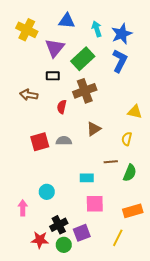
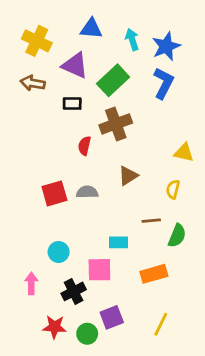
purple triangle: (55, 48) -> (75, 65), turned -45
brown arrow: (29, 95) -> (33, 83), moved
cyan circle: (47, 192) -> (59, 252), moved
pink square: (95, 204) -> (99, 270), moved
orange rectangle: (133, 211) -> (154, 274), moved
black cross: (59, 225) -> (74, 291), moved

